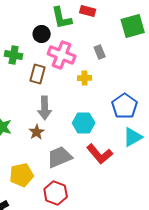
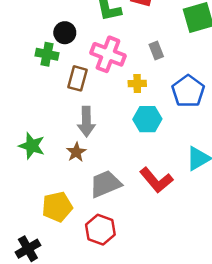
black circle: (42, 34) -> (65, 33), moved
blue pentagon: (125, 106) -> (188, 91), moved
cyan hexagon: (84, 123) -> (147, 119), moved

